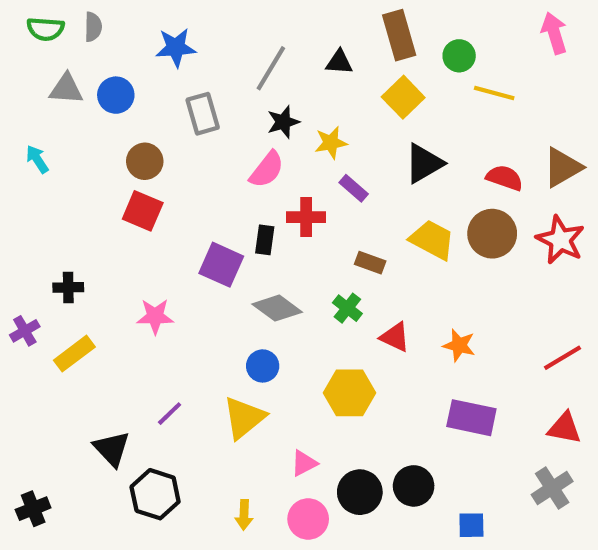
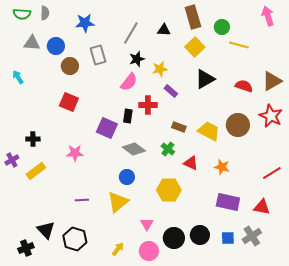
brown circle: (145, 161) -> (70, 66), moved
brown circle: (492, 234) -> (238, 125), moved
yellow trapezoid: (432, 240) -> (209, 131), moved
purple line: (170, 414) -> (82, 200), turned 40
red triangle: (565, 428) -> (262, 207), moved
black triangle: (112, 449) -> (46, 230), moved
pink triangle: (304, 463) -> (147, 224), turned -32
gray cross: (552, 488) -> (252, 236), moved
black cross: (33, 509) -> (26, 248), moved
yellow arrow: (244, 515) -> (118, 249), turned -144
blue square: (471, 525) -> (228, 238), moved

